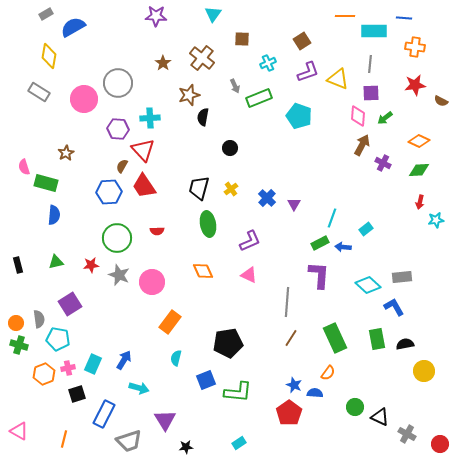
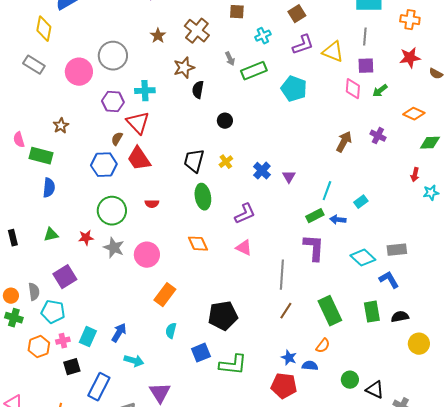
brown arrow: (362, 145) -> (344, 142), moved
green diamond: (419, 170) -> (430, 143), moved
red pentagon: (289, 413) -> (284, 386), turned -30

